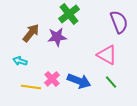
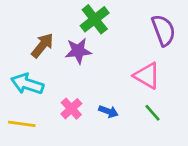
cyan arrow: (20, 61) -> (27, 84), size x1.6
blue arrow: (79, 81) -> (108, 111), size x0.6
yellow line: (31, 87) -> (22, 124), moved

